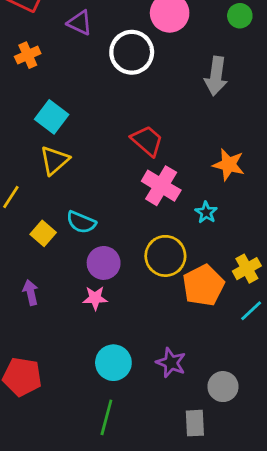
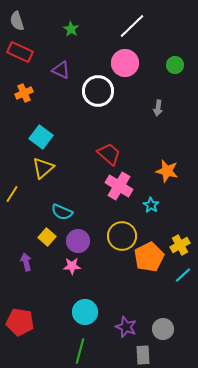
gray arrow: (216, 76) -> (158, 108), size x0.6
yellow square: (43, 233) -> (47, 237), moved
purple star: (171, 363) -> (126, 327), moved

